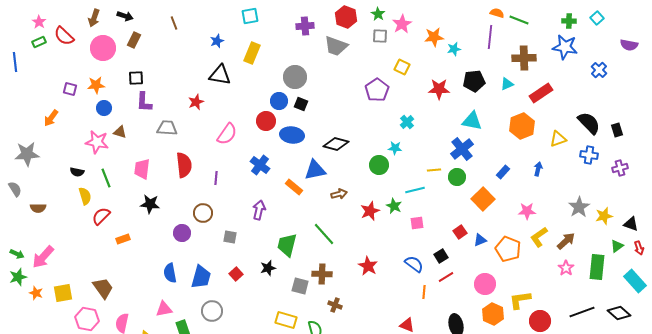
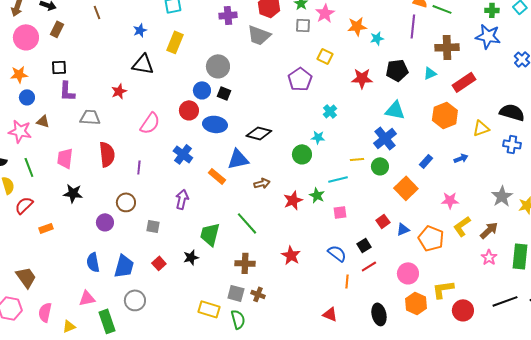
black semicircle: (589, 123) -> (512, 112), turned -30
blue arrow: (538, 169) -> (461, 158), turned 56
gray square: (300, 286) -> (236, 293), moved

